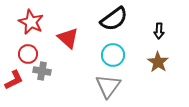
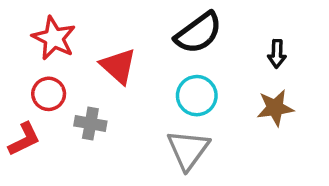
brown star: (158, 62) -> (275, 108), turned 30
gray cross: (42, 71) -> (90, 123), moved

